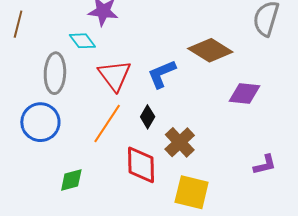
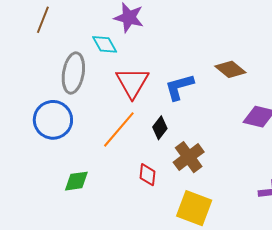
brown diamond: (210, 50) -> (230, 69), size x0.7
red diamond: (141, 165) -> (147, 175), size x0.6

